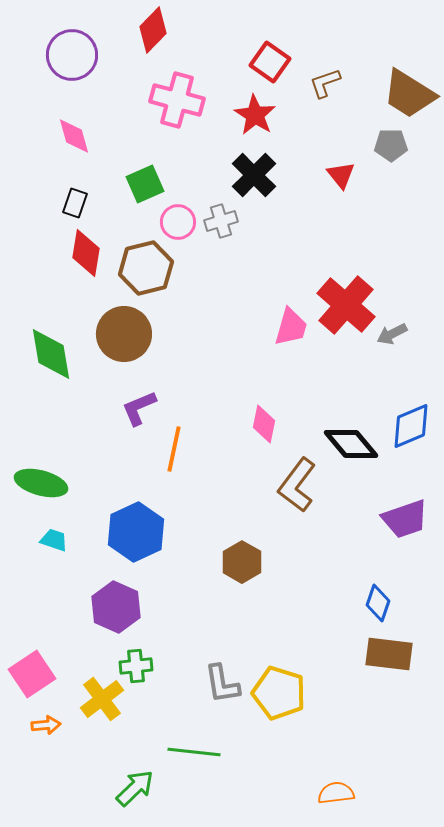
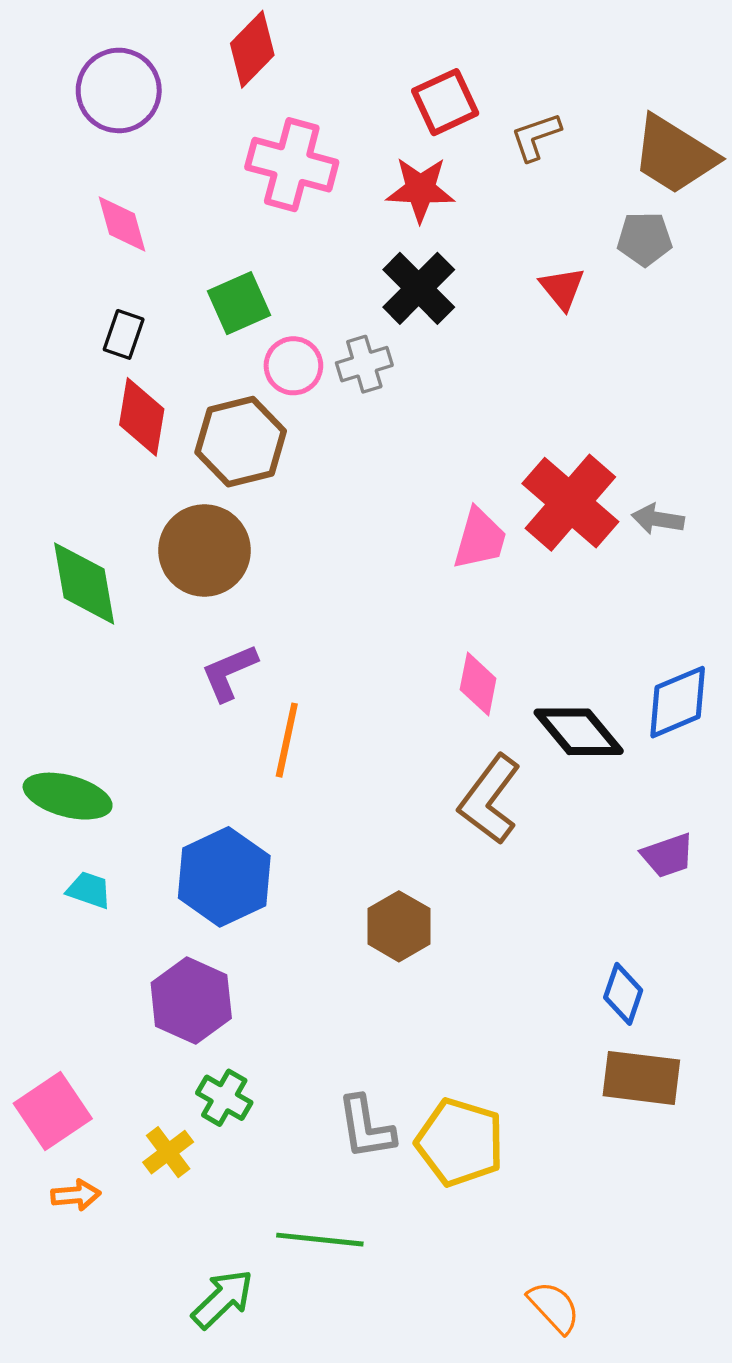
red square: (270, 62) -> (445, 102), turned 30
red star: (255, 115) -> (420, 189), turned -30
gray arrow: (392, 334) -> (658, 519), moved, turned 36
pink diamond: (264, 424) -> (478, 684), moved
purple trapezoid: (405, 519) -> (668, 855), size x0.7
green cross: (136, 666) -> (224, 1098), turned 36
yellow cross: (102, 699) -> (168, 1152), size x0.7
orange semicircle: (336, 793) -> (554, 1307), turned 54

